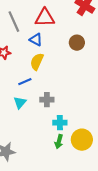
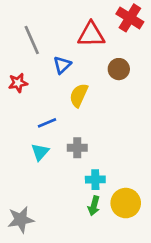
red triangle: (45, 18) -> (91, 35), moved
blue triangle: (36, 40) -> (62, 65), turned 48
yellow semicircle: (37, 62) -> (79, 95), moved

